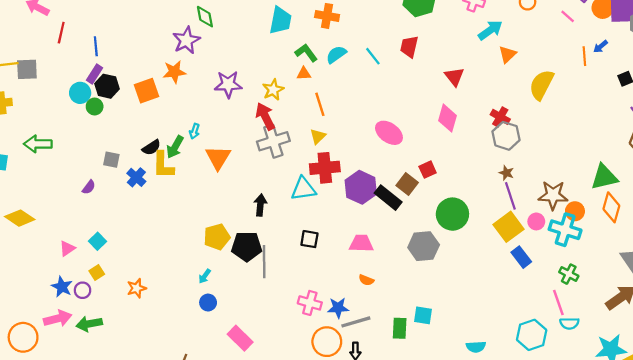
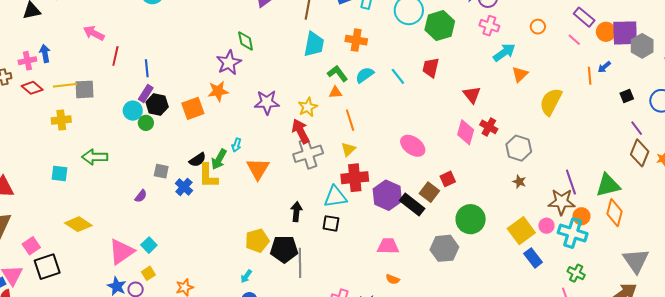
red cross: (500, 117) -> (489, 127), moved
purple line: (510, 196) -> (571, 182), moved
black square: (309, 239) -> (331, 223), moved
pink triangle: (67, 248) -> (122, 252), size x1.8

